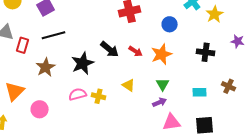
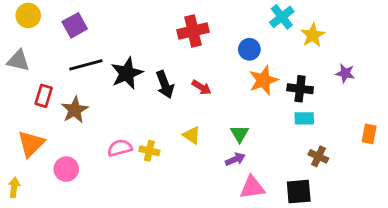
red rectangle: (23, 45) -> (44, 96), moved
black arrow: (110, 49) -> (165, 85), turned 30
orange star: (162, 54) -> (263, 80), moved
black star: (83, 63) -> (127, 73), moved
brown cross: (229, 86) -> (318, 156), moved
cyan rectangle: (200, 92) -> (304, 118), moved

